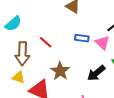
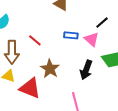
black arrow: (96, 73) -> (86, 70), turned -30

